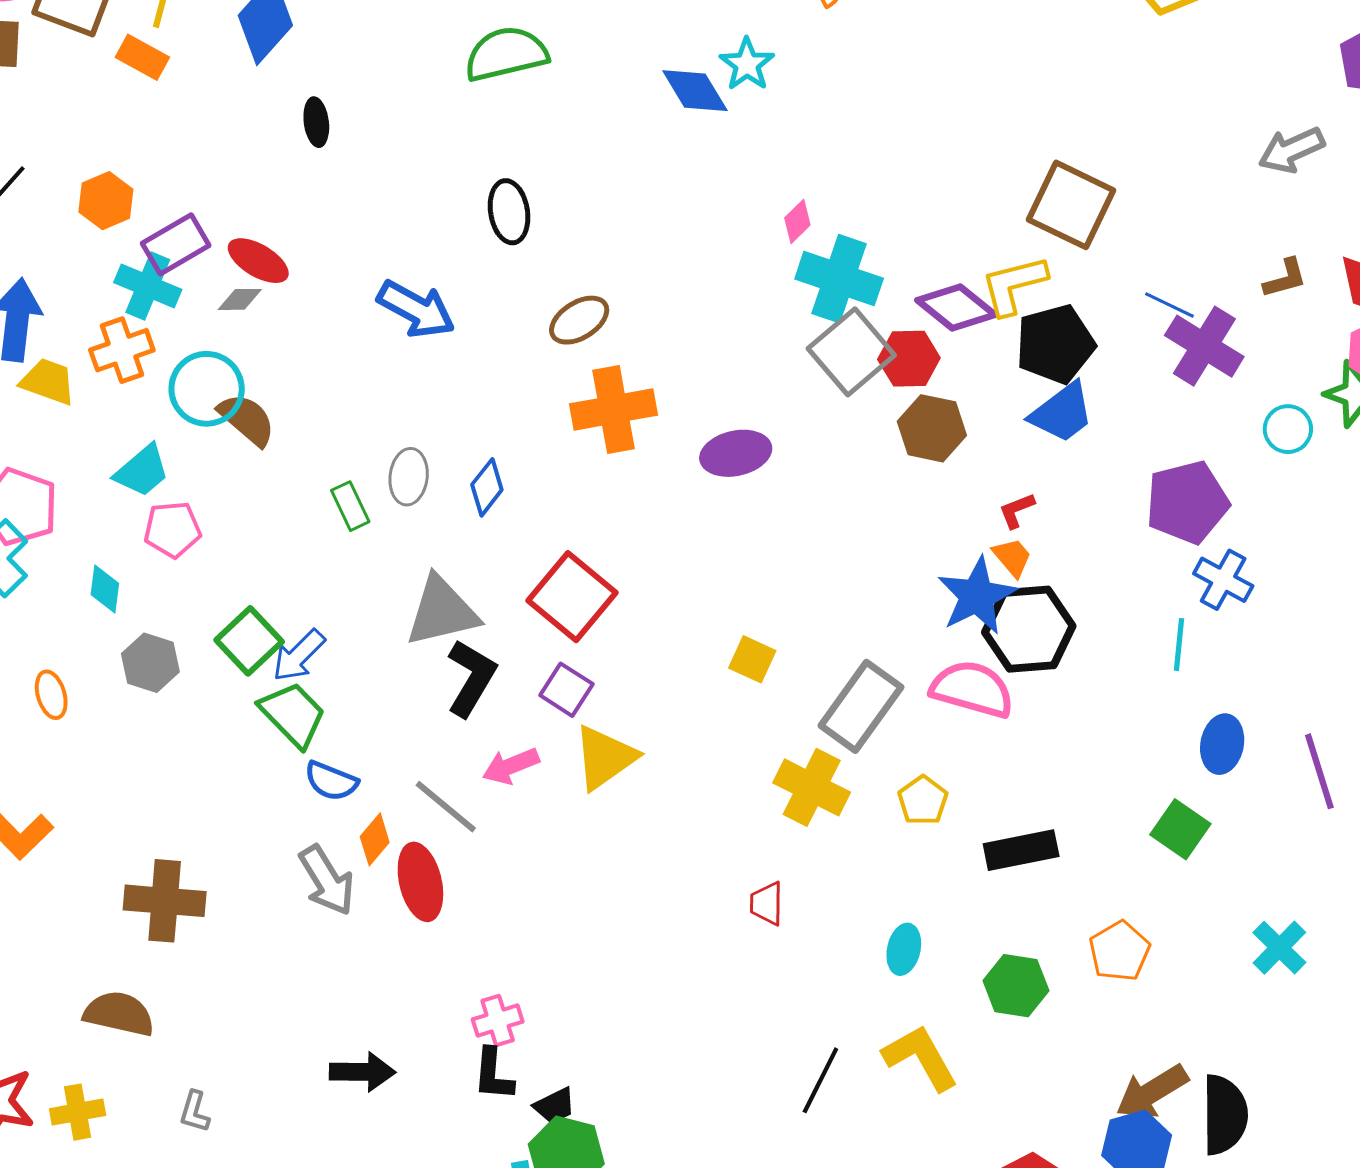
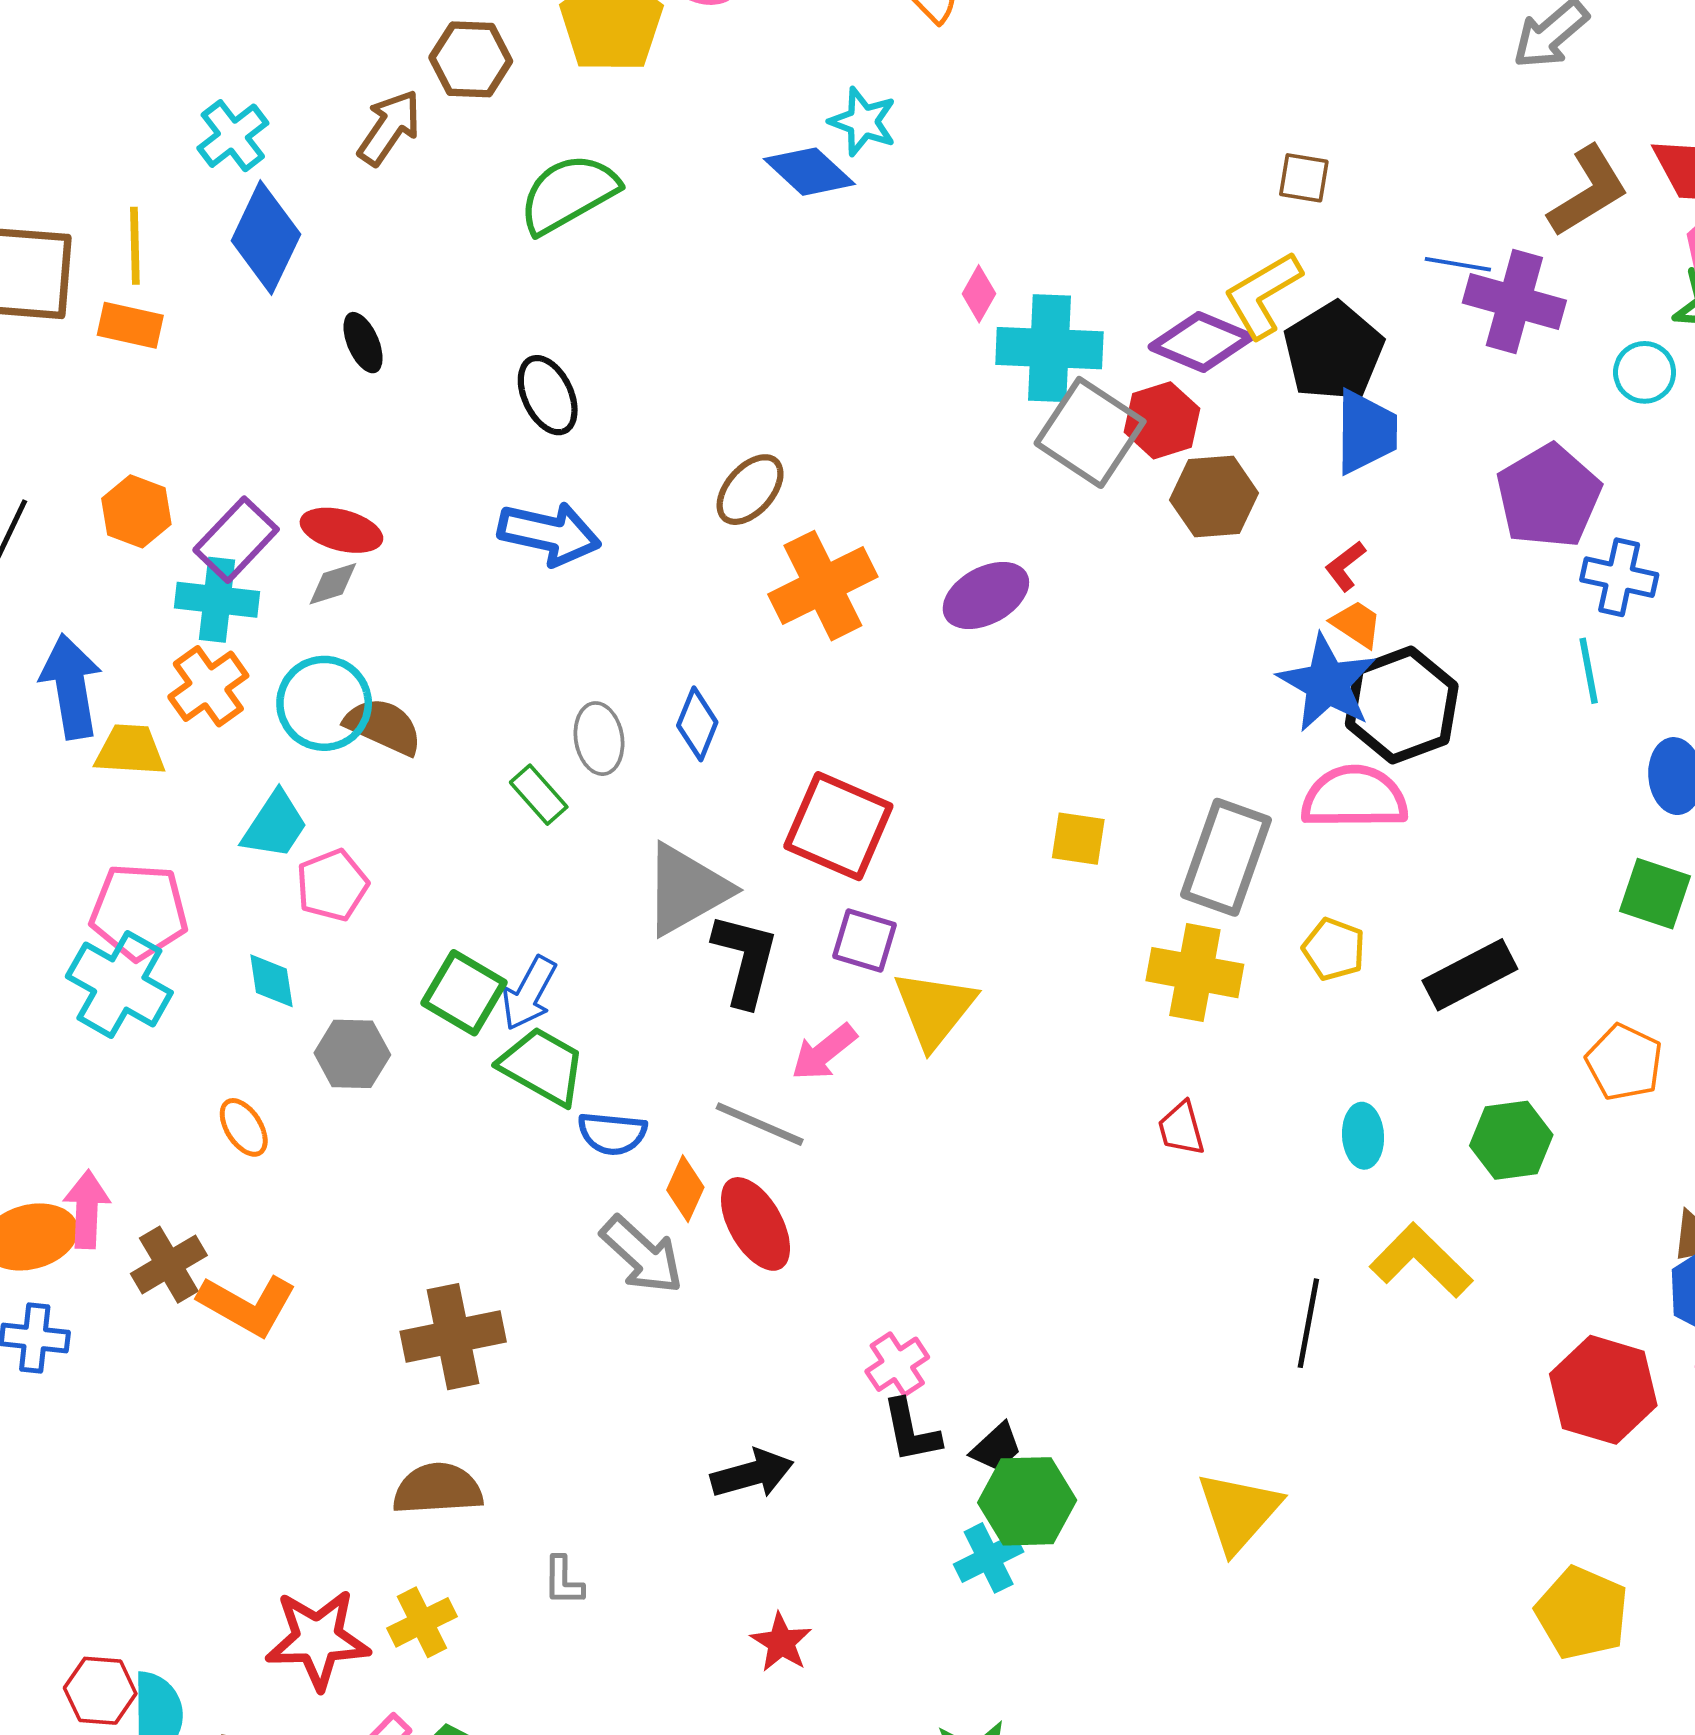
brown square: (1071, 205) -> (1304, 178), size x0.5
black ellipse: (509, 212) -> (548, 395), moved
brown L-shape: (1285, 278) -> (1588, 191), size x1.6
blue trapezoid: (1062, 413) -> (1366, 432), turned -36

